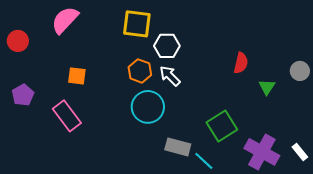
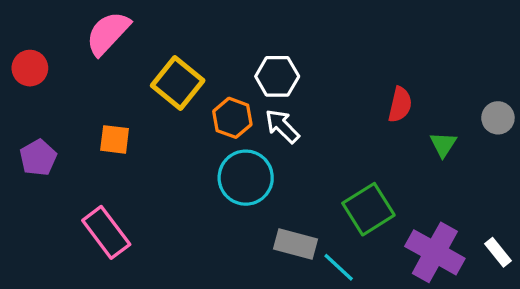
yellow square: (137, 24) -> (178, 83), moved, turned 32
orange square: (77, 76) -> (115, 139), moved
pink rectangle: (67, 116) -> (106, 232), moved

